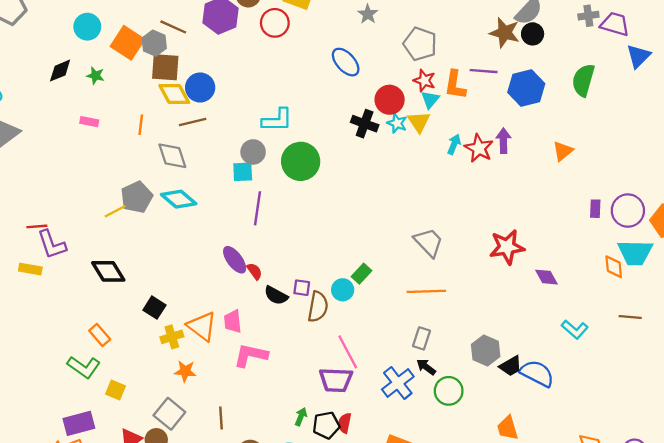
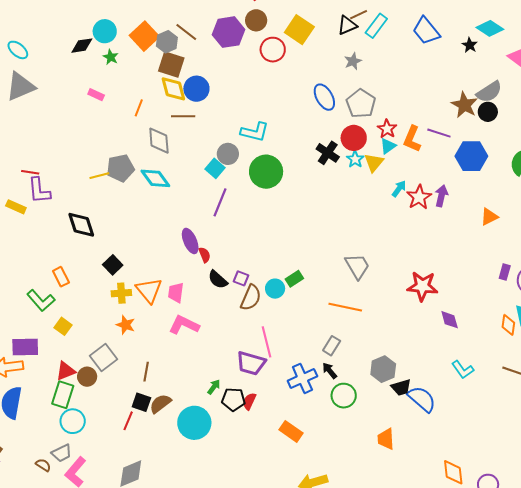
cyan circle: (87, 27) -> (105, 31), moved
gray pentagon: (420, 44) -> (361, 104), moved
cyan square: (243, 172) -> (215, 168), turned 30

